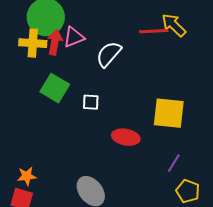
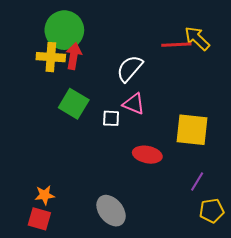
pink triangle: (74, 37) -> (134, 104), moved, turned 45
yellow pentagon: (188, 191) -> (212, 211), turned -30

